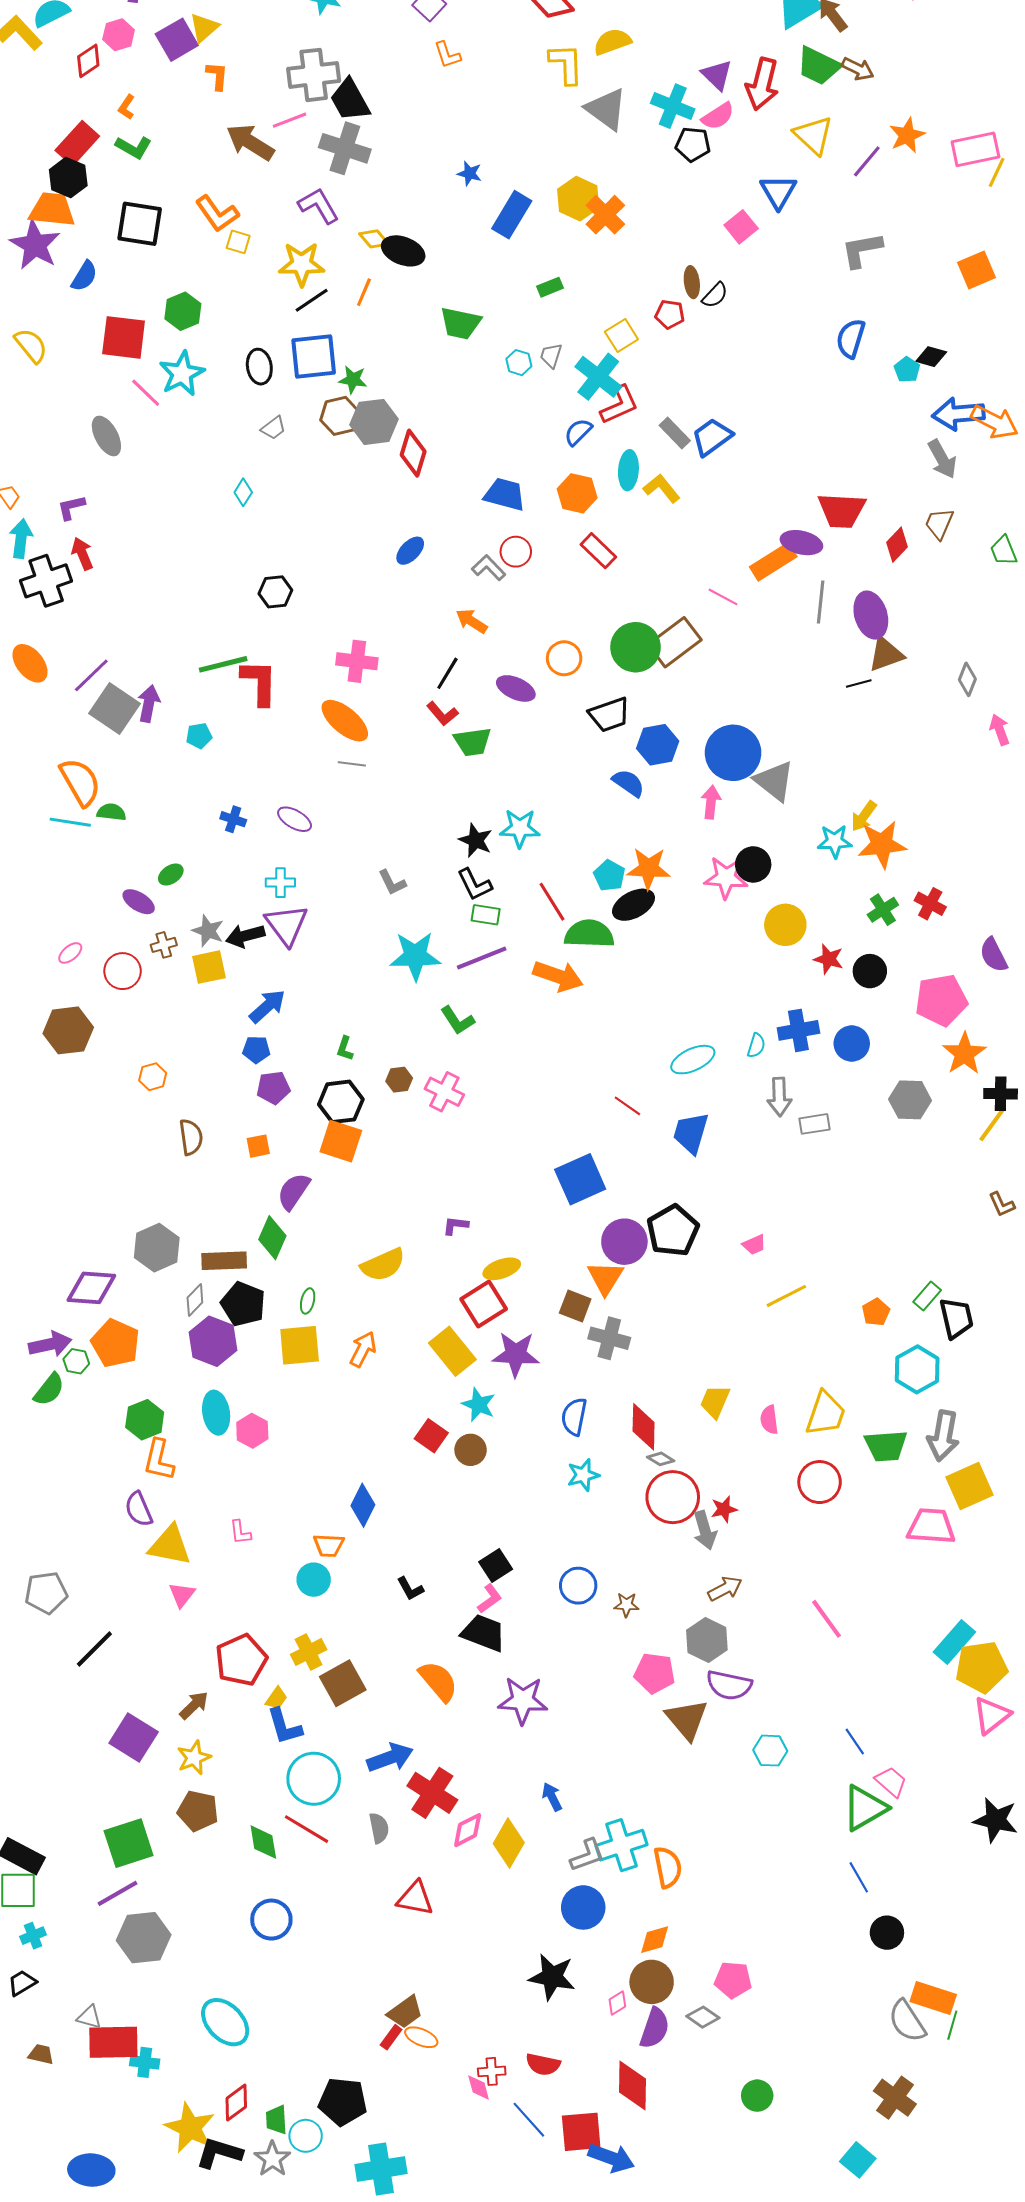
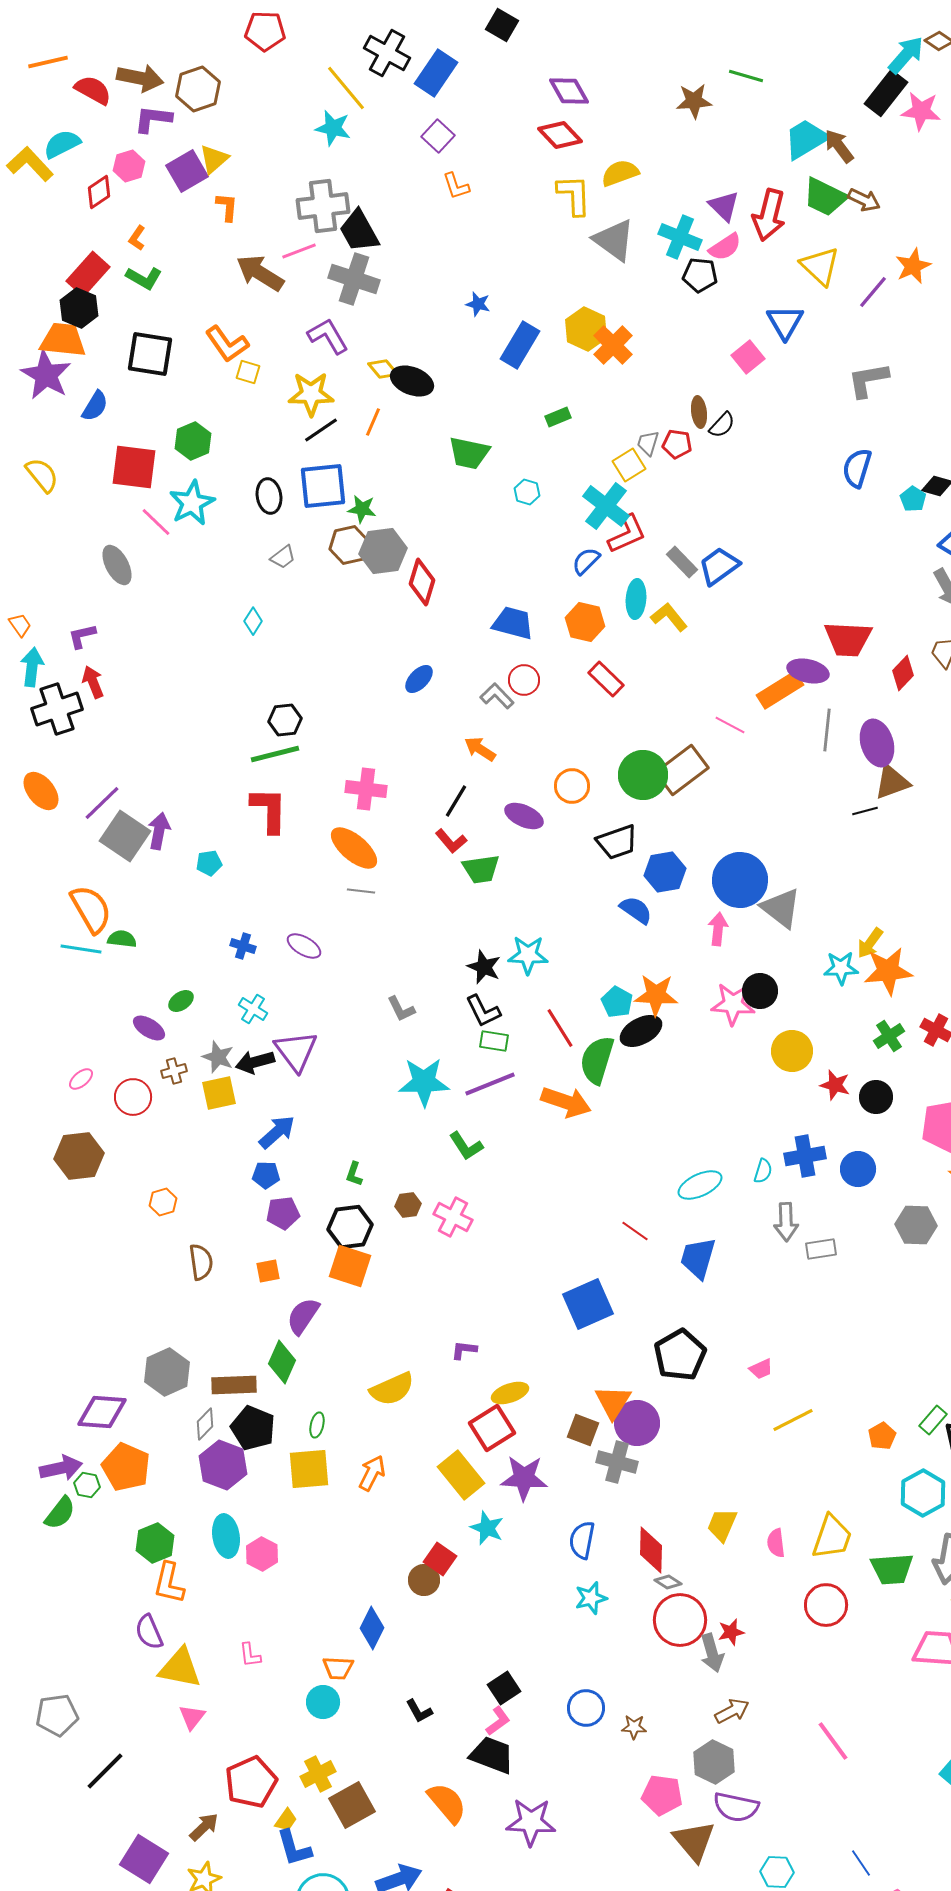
gray trapezoid: (551, 356) -> (648, 443), moved
green line: (223, 664) -> (275, 754), moved
cyan cross: (280, 883) -> (253, 1009), moved, turned 32
green semicircle: (589, 934) -> (597, 1060), turned -75
purple circle: (624, 1242) -> (637, 1423), moved
brown circle: (471, 1450) -> (424, 1580), moved

